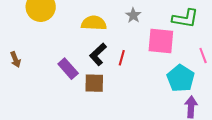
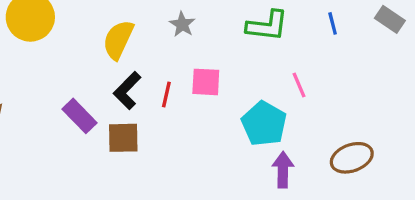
yellow semicircle: (94, 23) -> (118, 40), turned -65
pink square: (161, 41) -> (206, 82), moved, size x0.7

